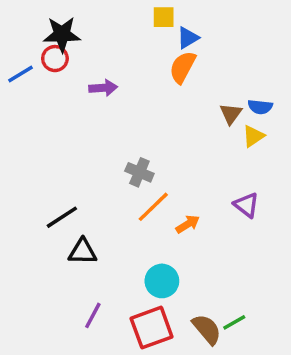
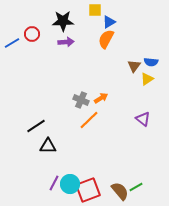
black star: (62, 34) -> (63, 21), moved
purple arrow: (103, 88) -> (66, 42), moved
orange arrow: (188, 224) -> (101, 98), moved
cyan circle: (162, 281) -> (70, 184), moved

